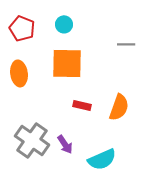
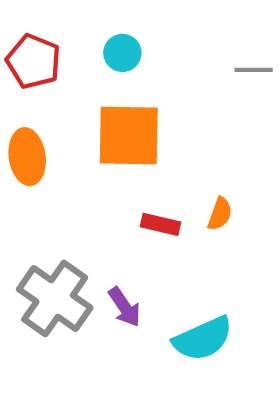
gray line: (126, 44) -> (254, 70), moved
orange semicircle: (119, 107) -> (220, 214), moved, size x0.6

